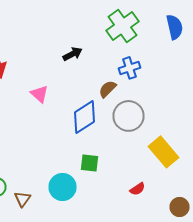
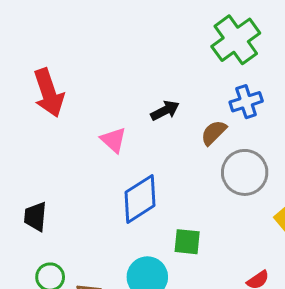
black arrow: (72, 54) -> (165, 111), moved
blue diamond: (84, 117) -> (140, 199), moved

